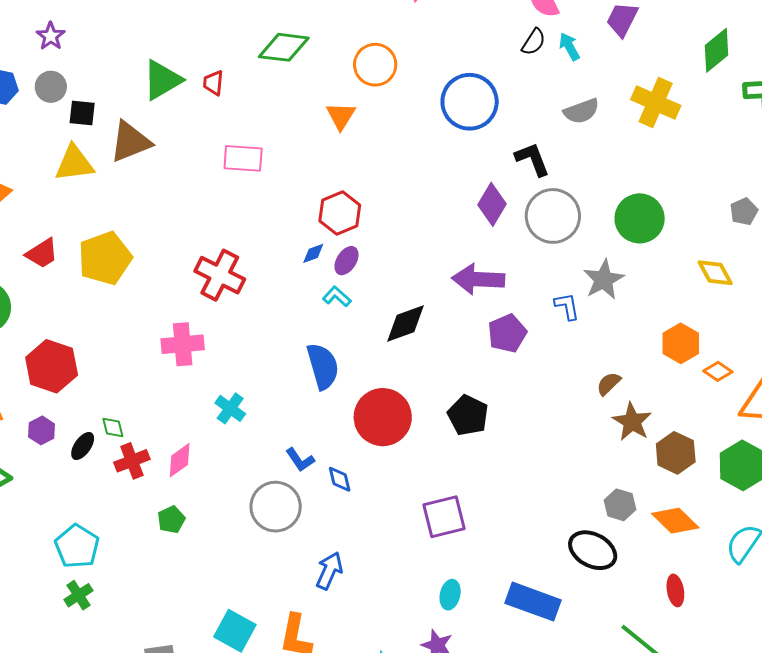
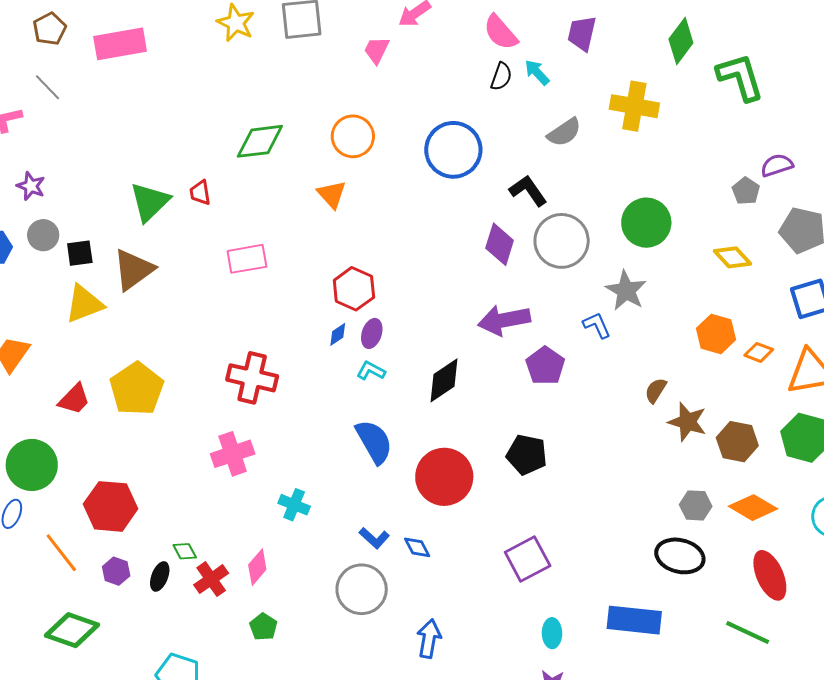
red ellipse: (675, 590) -> (770, 575), size x1.6

